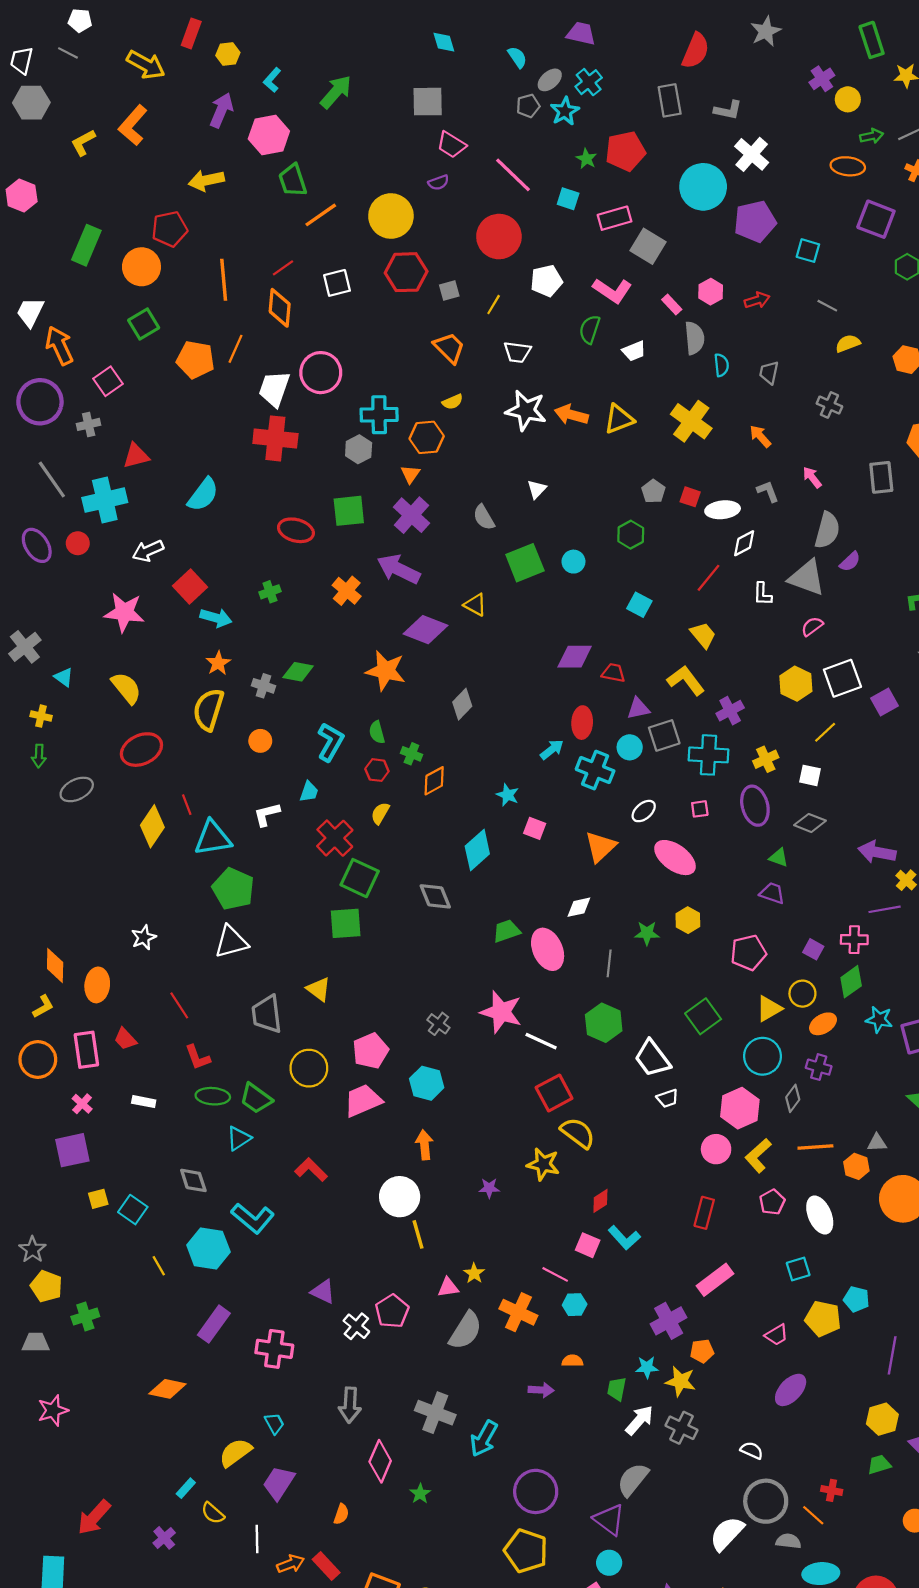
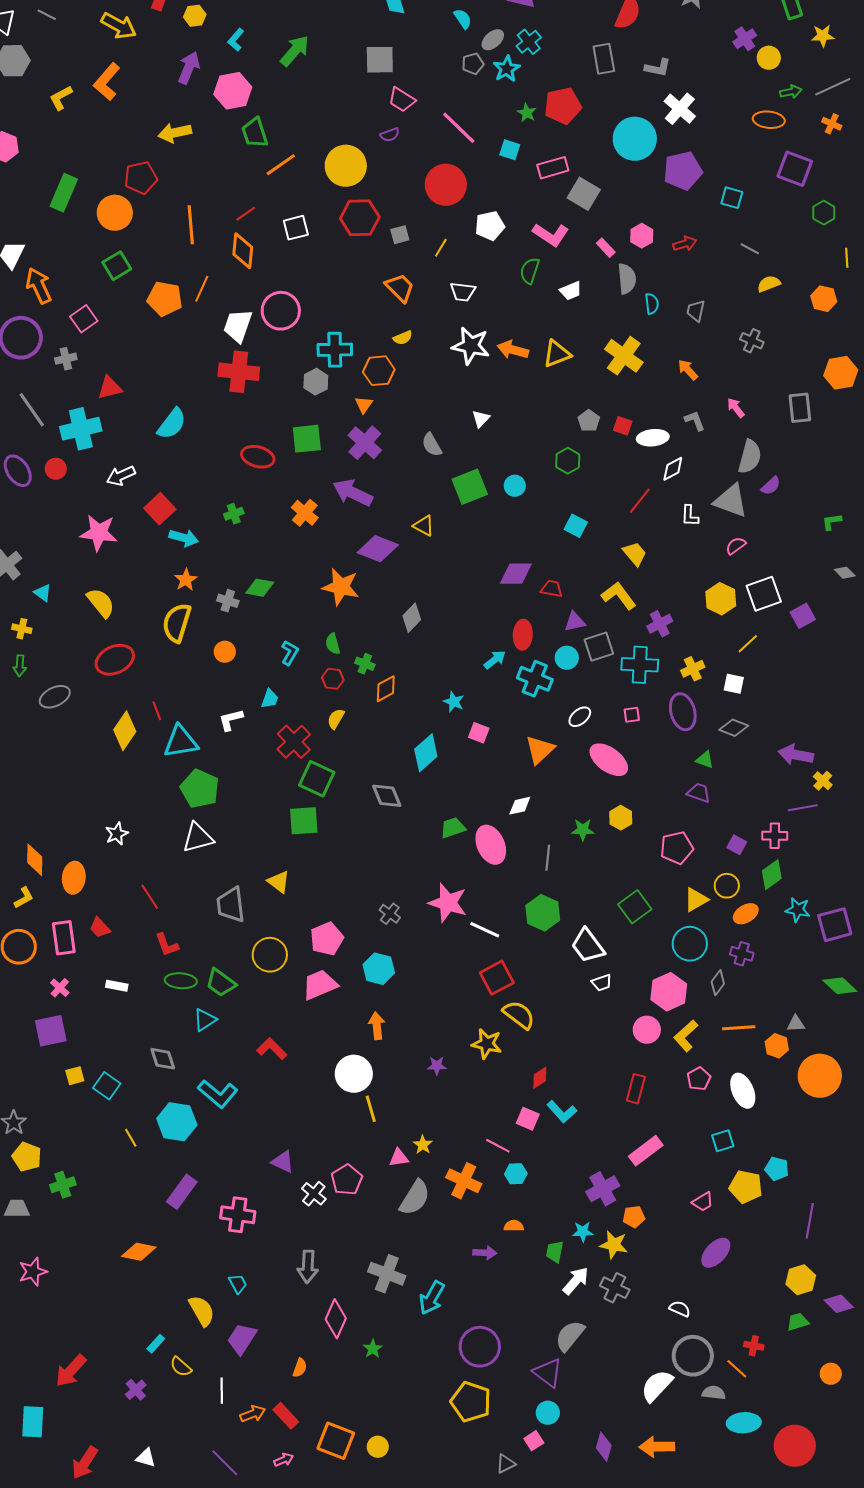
cyan L-shape: (330, 742) -> (290, 653), size x0.7
yellow semicircle: (235, 1453) -> (202, 1311), turned 96

